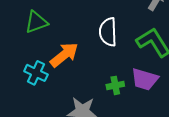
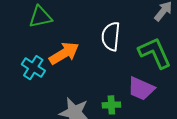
green cross: (115, 85) -> (111, 105), moved

